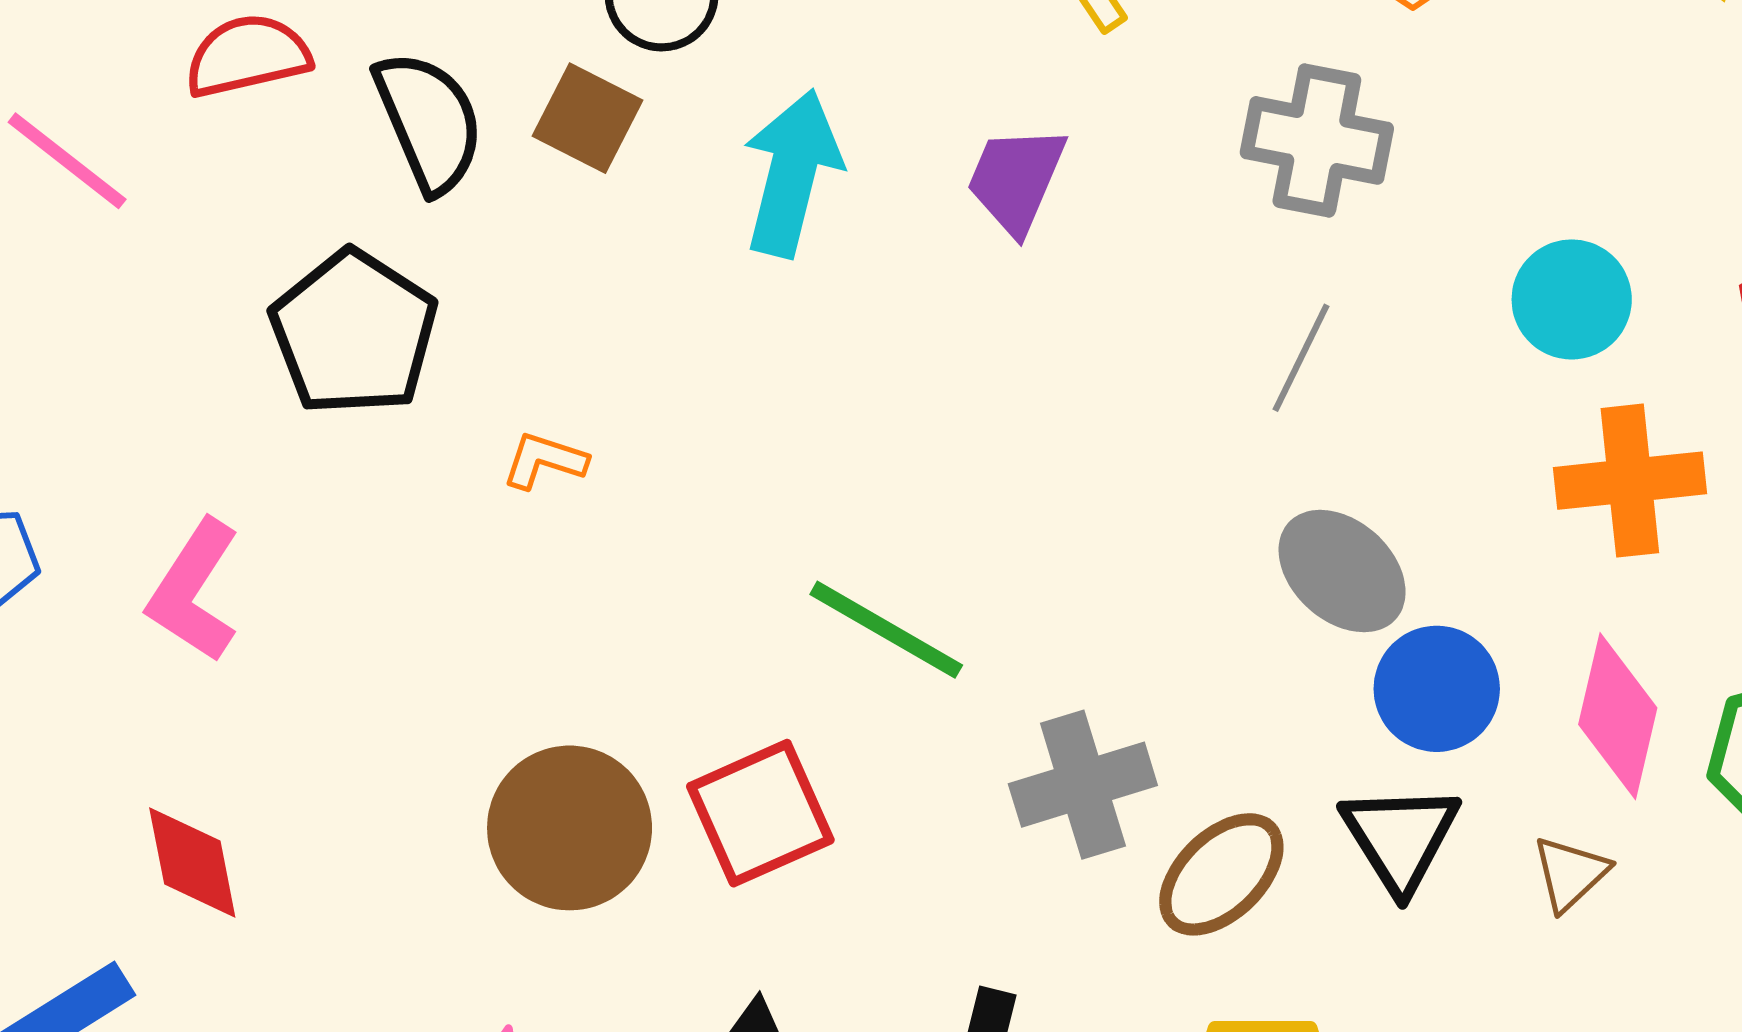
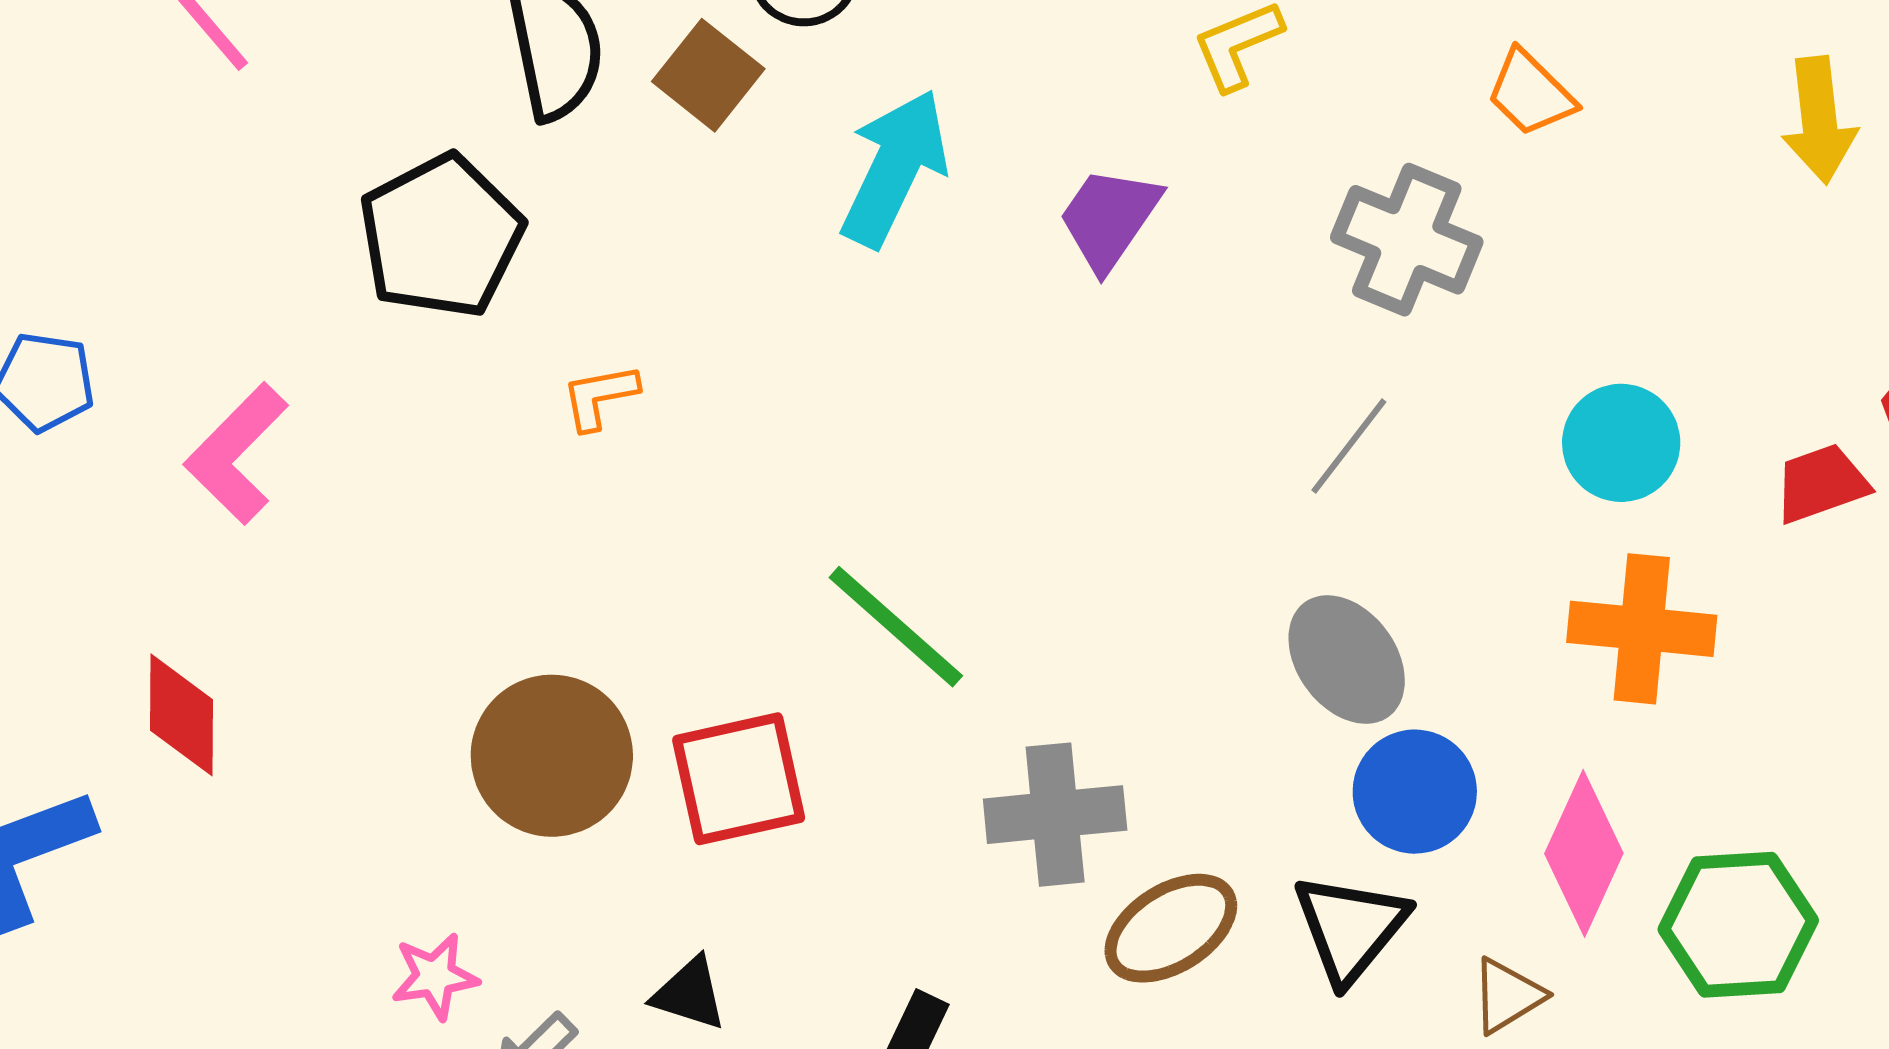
orange L-shape: (545, 461) -> (600, 397), turned -40

